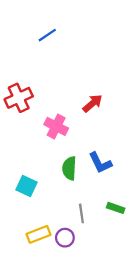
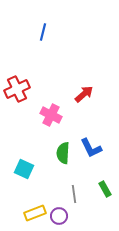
blue line: (47, 35) -> (43, 32), turned -42
green rectangle: (116, 208) -> (105, 189), turned 42

